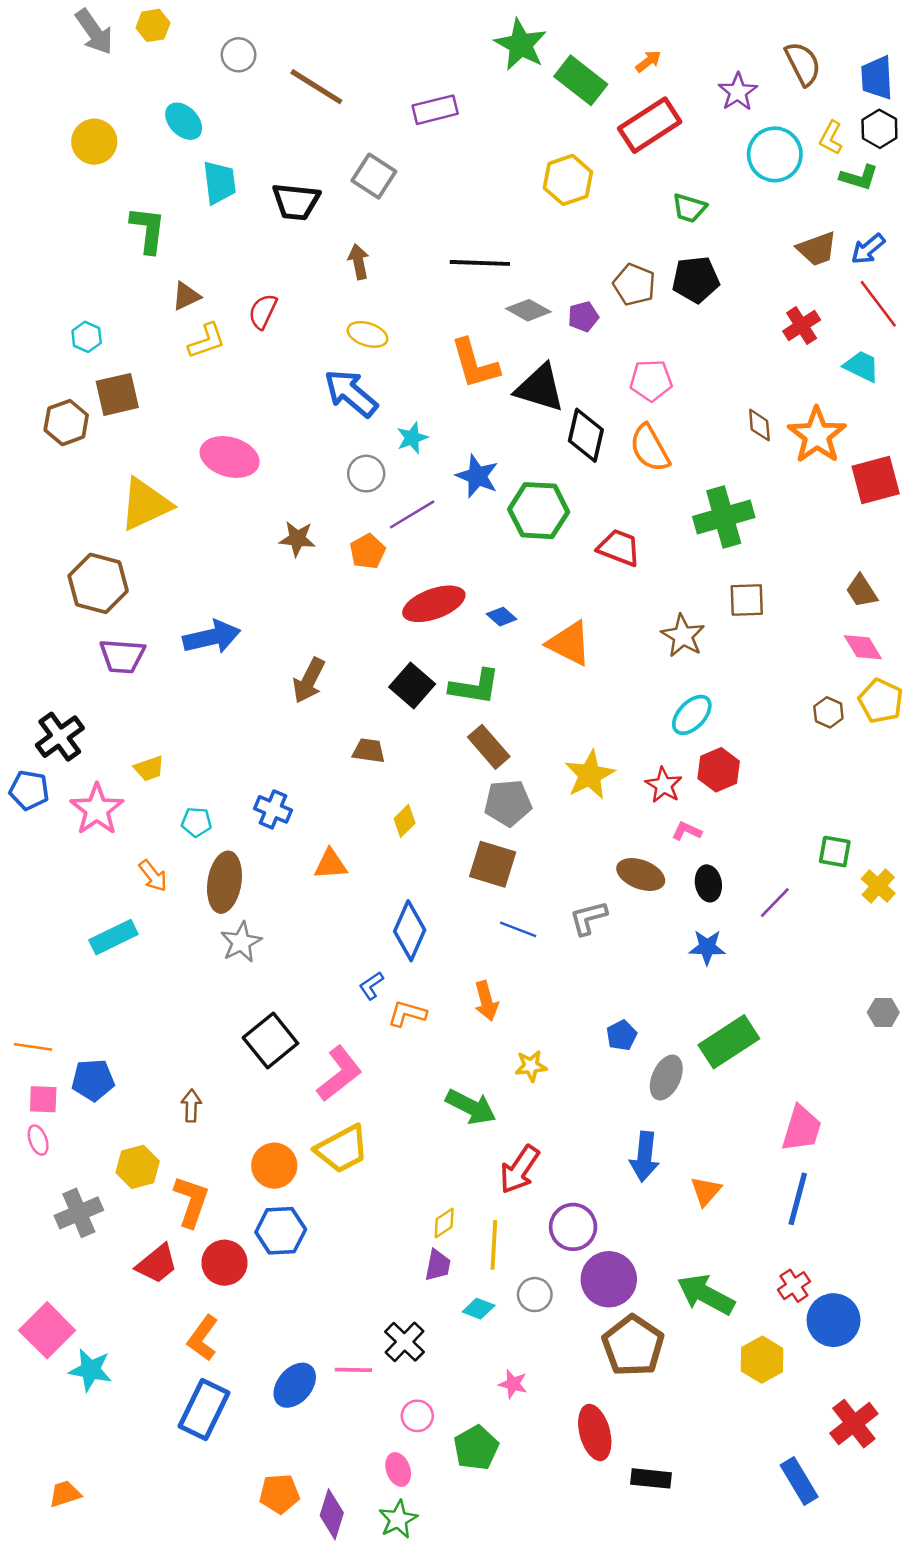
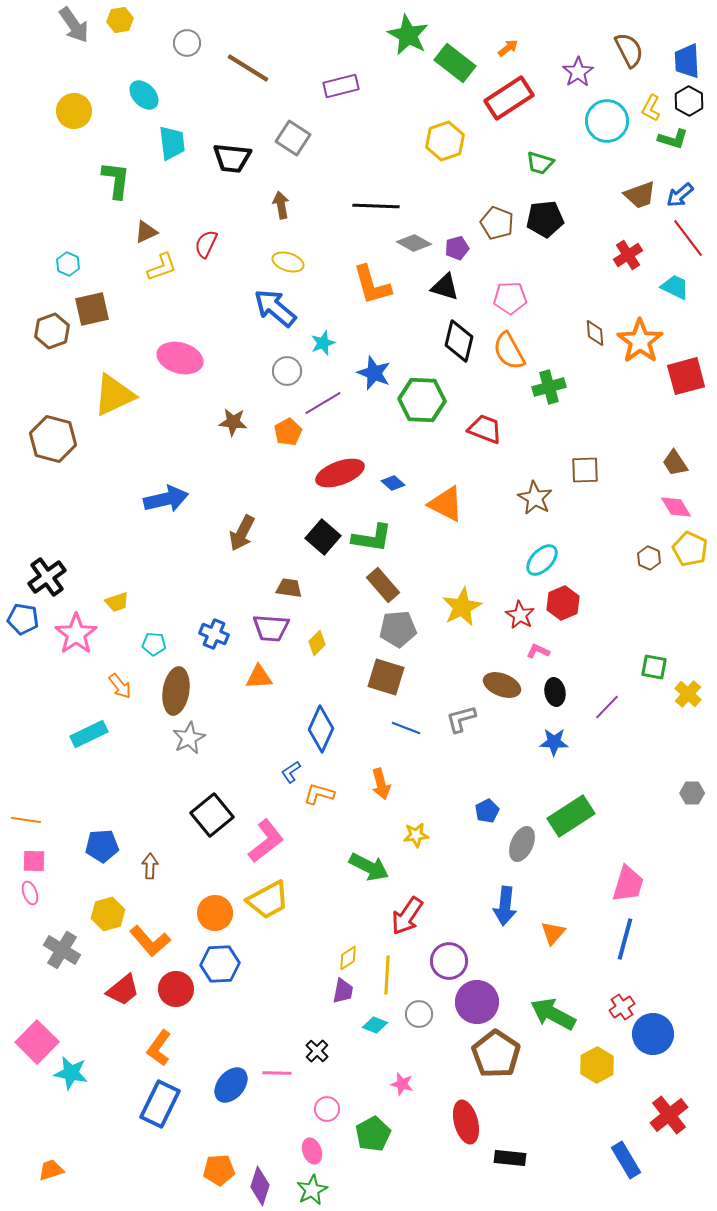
black triangle: (540, 388) -> (445, 287), moved, size x0.7
green cross: (724, 517) -> (549, 387), moved, size x0.7
brown hexagon: (98, 583) -> (53, 439), moved
purple trapezoid: (122, 656) -> (271, 628), moved
blue pentagon: (93, 1080) -> (102, 846), moved
orange L-shape: (191, 1201) -> (150, 941), turned 120
gray cross: (79, 1213) -> (62, 950), turned -36
black cross: (405, 1342) -> (317, 1051), size x0.7

